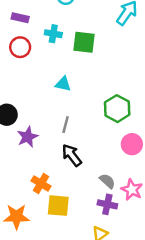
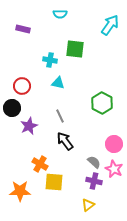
cyan cross: (53, 34) -> (50, 60), moved
red circle: (20, 47) -> (22, 86), moved
gray line: (66, 125) -> (60, 116), turned -40
pink circle: (132, 144) -> (114, 144), moved

